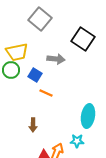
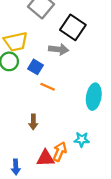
black square: (83, 39) -> (73, 27), moved
cyan ellipse: (88, 116) -> (94, 97), moved

